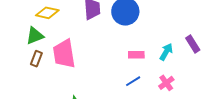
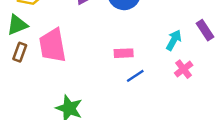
pink rectangle: (136, 55) -> (124, 53), moved
pink cross: (166, 83) -> (184, 69), moved

